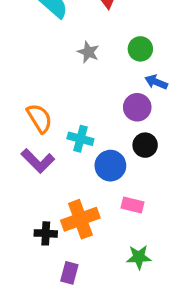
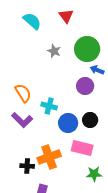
green circle: (140, 49) -> (87, 49), size x1.6
black circle: (145, 145) -> (90, 120), moved
pink rectangle: (132, 205) -> (82, 148), size x1.5
green star: (139, 257) -> (94, 174), moved

